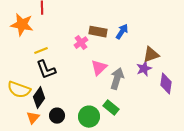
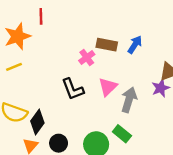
orange star: (22, 25) -> (18, 36), turned -30
yellow line: (41, 51) -> (14, 67), moved
black L-shape: (46, 70) -> (73, 89), moved

